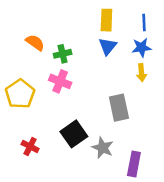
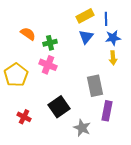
yellow rectangle: (106, 20) -> (85, 16), turned 60
blue line: (144, 23) -> (106, 19), moved
gray star: (103, 148) -> (82, 128), moved
purple rectangle: (134, 164) -> (107, 111), moved

